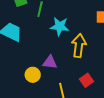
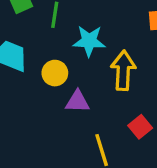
yellow circle: (33, 75) -> (55, 73), moved

